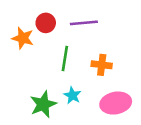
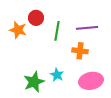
purple line: (84, 23) -> (87, 28), moved
green line: (65, 59) -> (57, 31), moved

